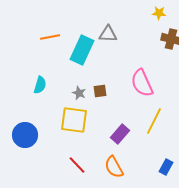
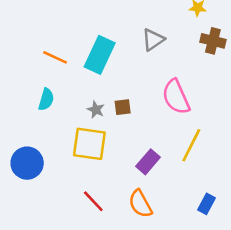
gray triangle: (108, 34) -> (153, 40), moved, turned -36
orange line: (50, 37) -> (55, 57), moved, turned 36

